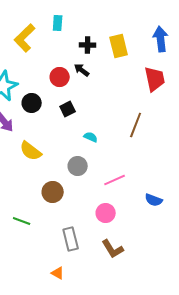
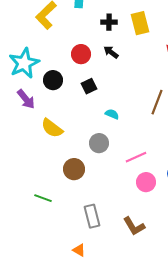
black arrow: (82, 70) -> (111, 52), moved
pink circle: (106, 213) -> (146, 182), moved

